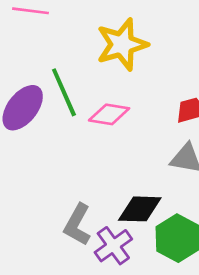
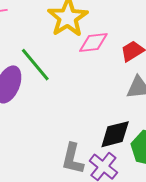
pink diamond: (109, 114) -> (93, 43), moved

